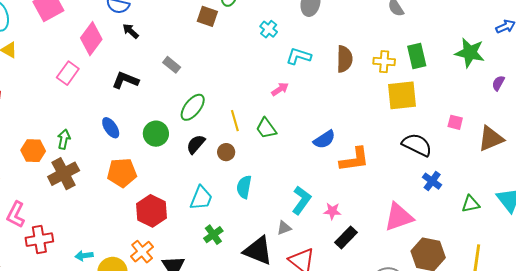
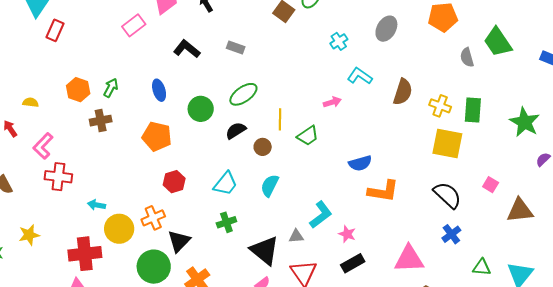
gray rectangle: (172, 65) -> (236, 47), turned -36
green trapezoid: (266, 128) -> (308, 136), turned -105
brown cross: (64, 174) -> (101, 121), size x0.7
red hexagon: (152, 211) -> (174, 182), size x0.7

